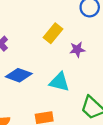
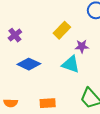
cyan triangle: (59, 82) -> (71, 64), moved

